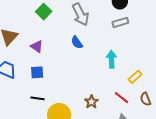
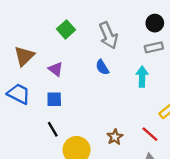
cyan arrow: (111, 59) -> (142, 77), moved
black line: (37, 98) -> (53, 129), turned 48

